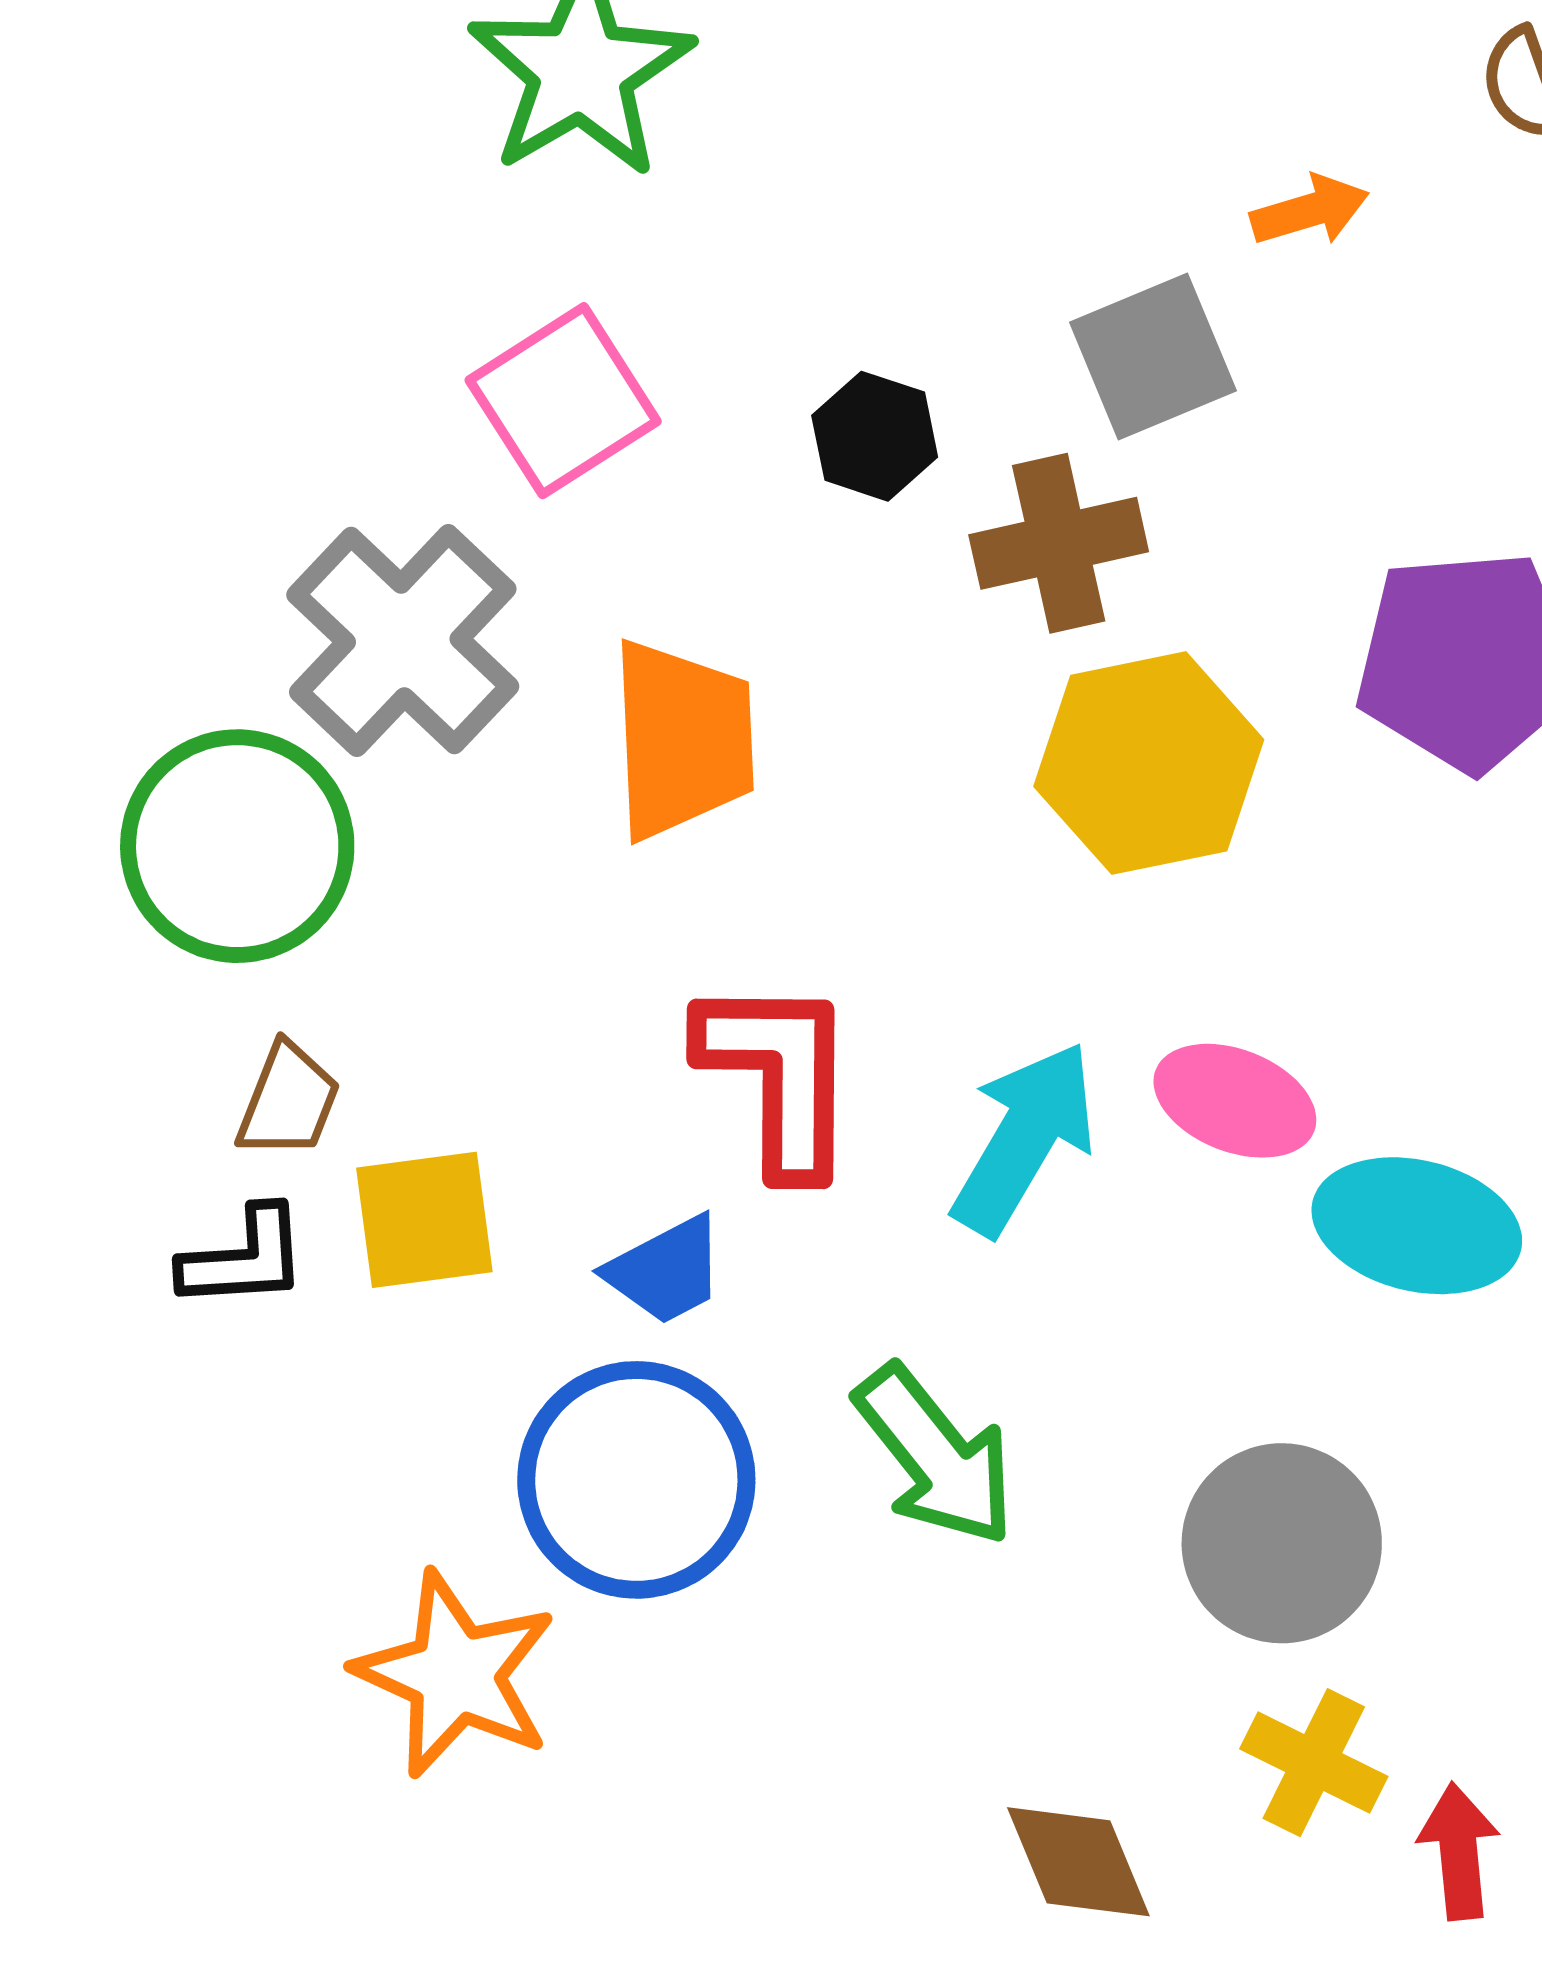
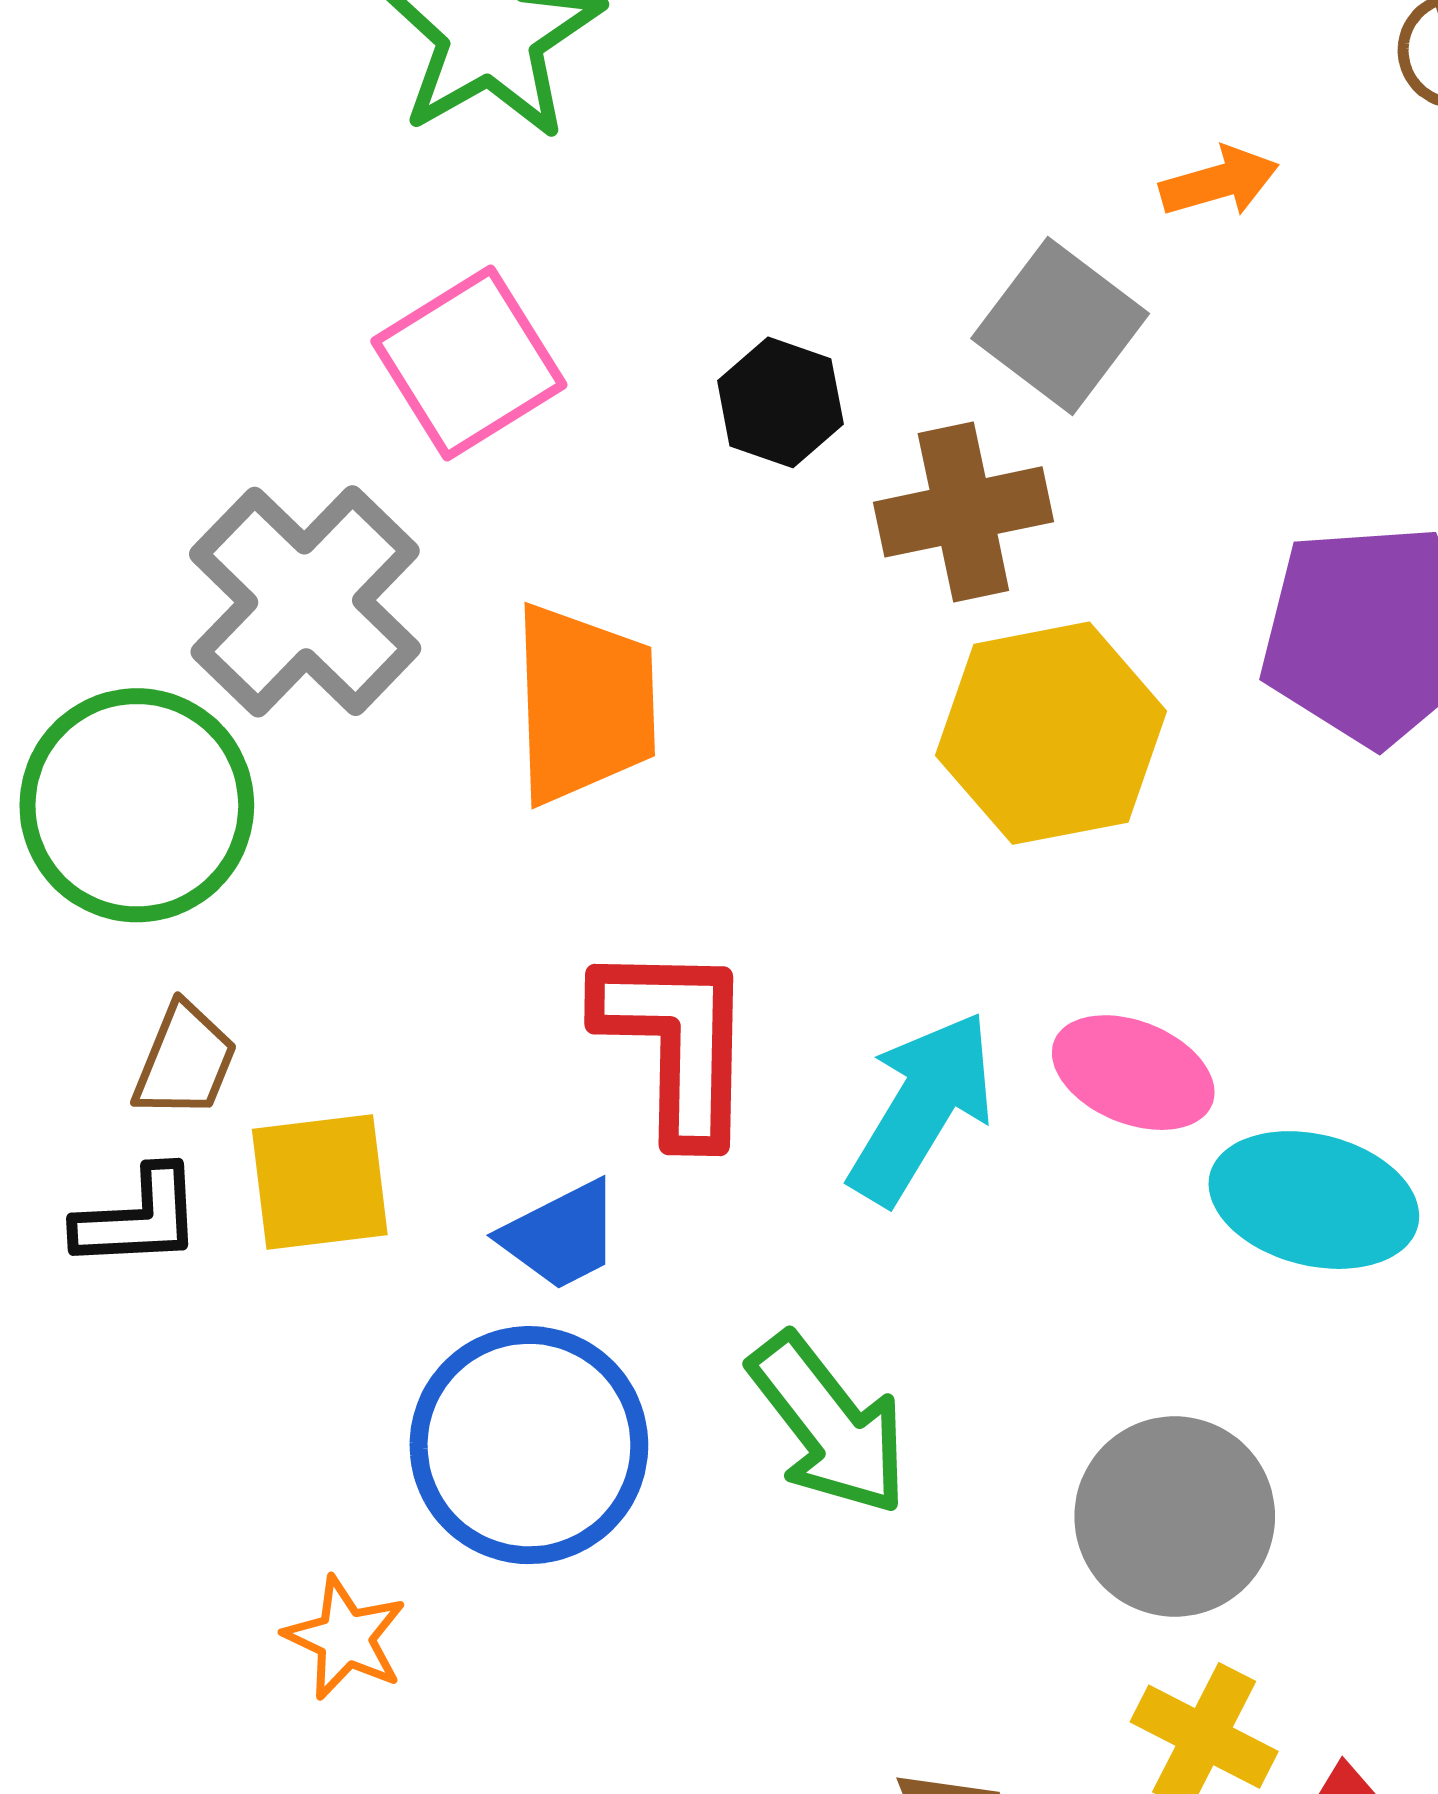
gray square: (1153, 357) -> (1060, 326), turned -31
orange star: (455, 1675) -> (345, 1638), size x0.6

